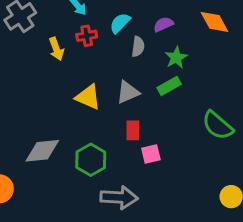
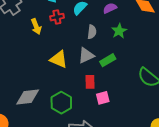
gray semicircle: (138, 47) -> (92, 32), moved
green rectangle: (169, 86) -> (108, 60), moved

